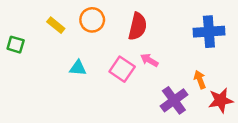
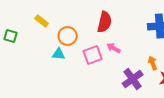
orange circle: (92, 20) -> (68, 36), moved
pink square: (122, 69) -> (93, 55), turned 36

